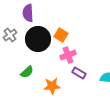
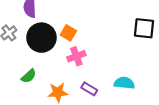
purple rectangle: (79, 73) -> (89, 89), moved

